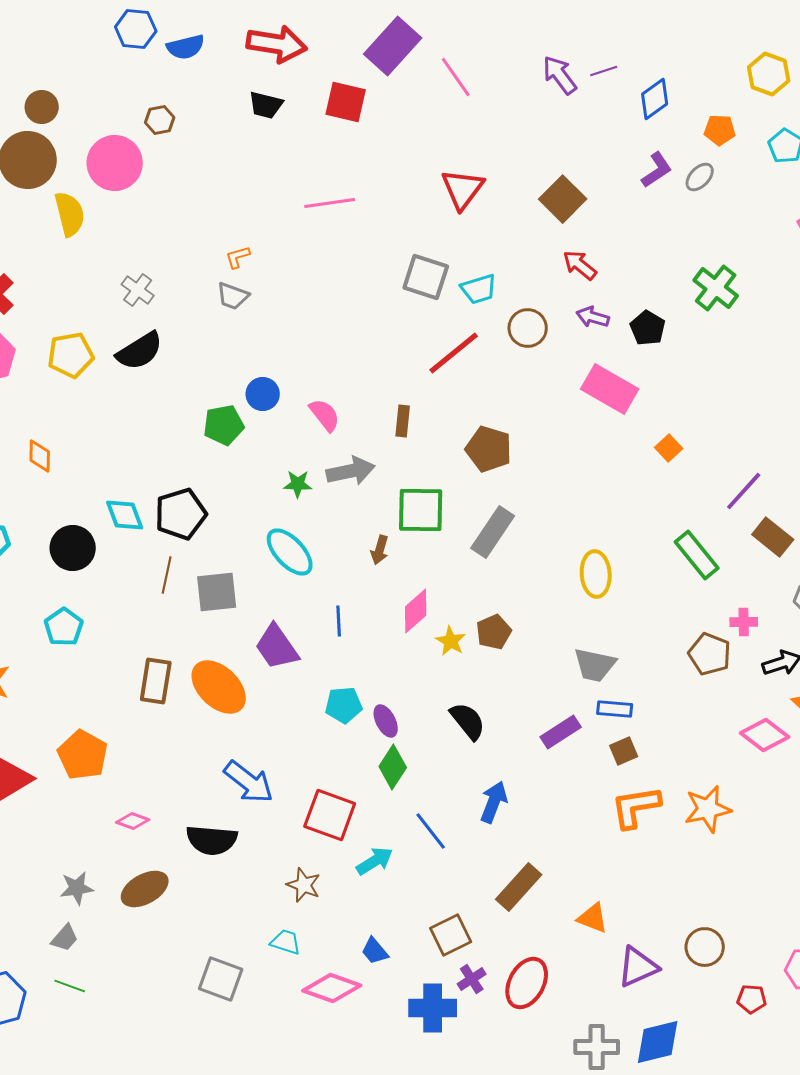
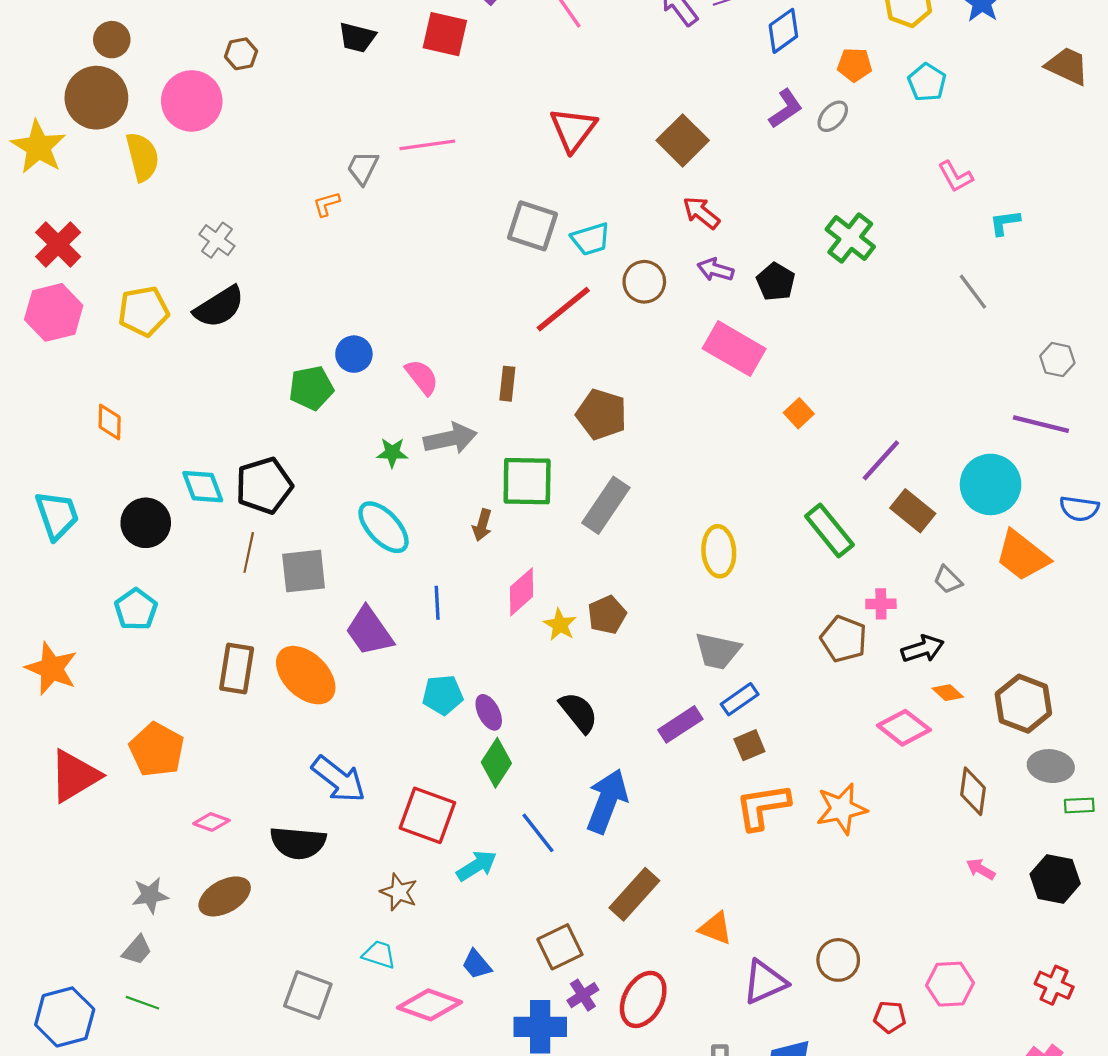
gray trapezoid: (233, 296) -> (363, 168), moved, turned 96
blue rectangle: (615, 709) -> (740, 699), turned -40
blue arrow: (494, 802) -> (607, 801), size x1.4

